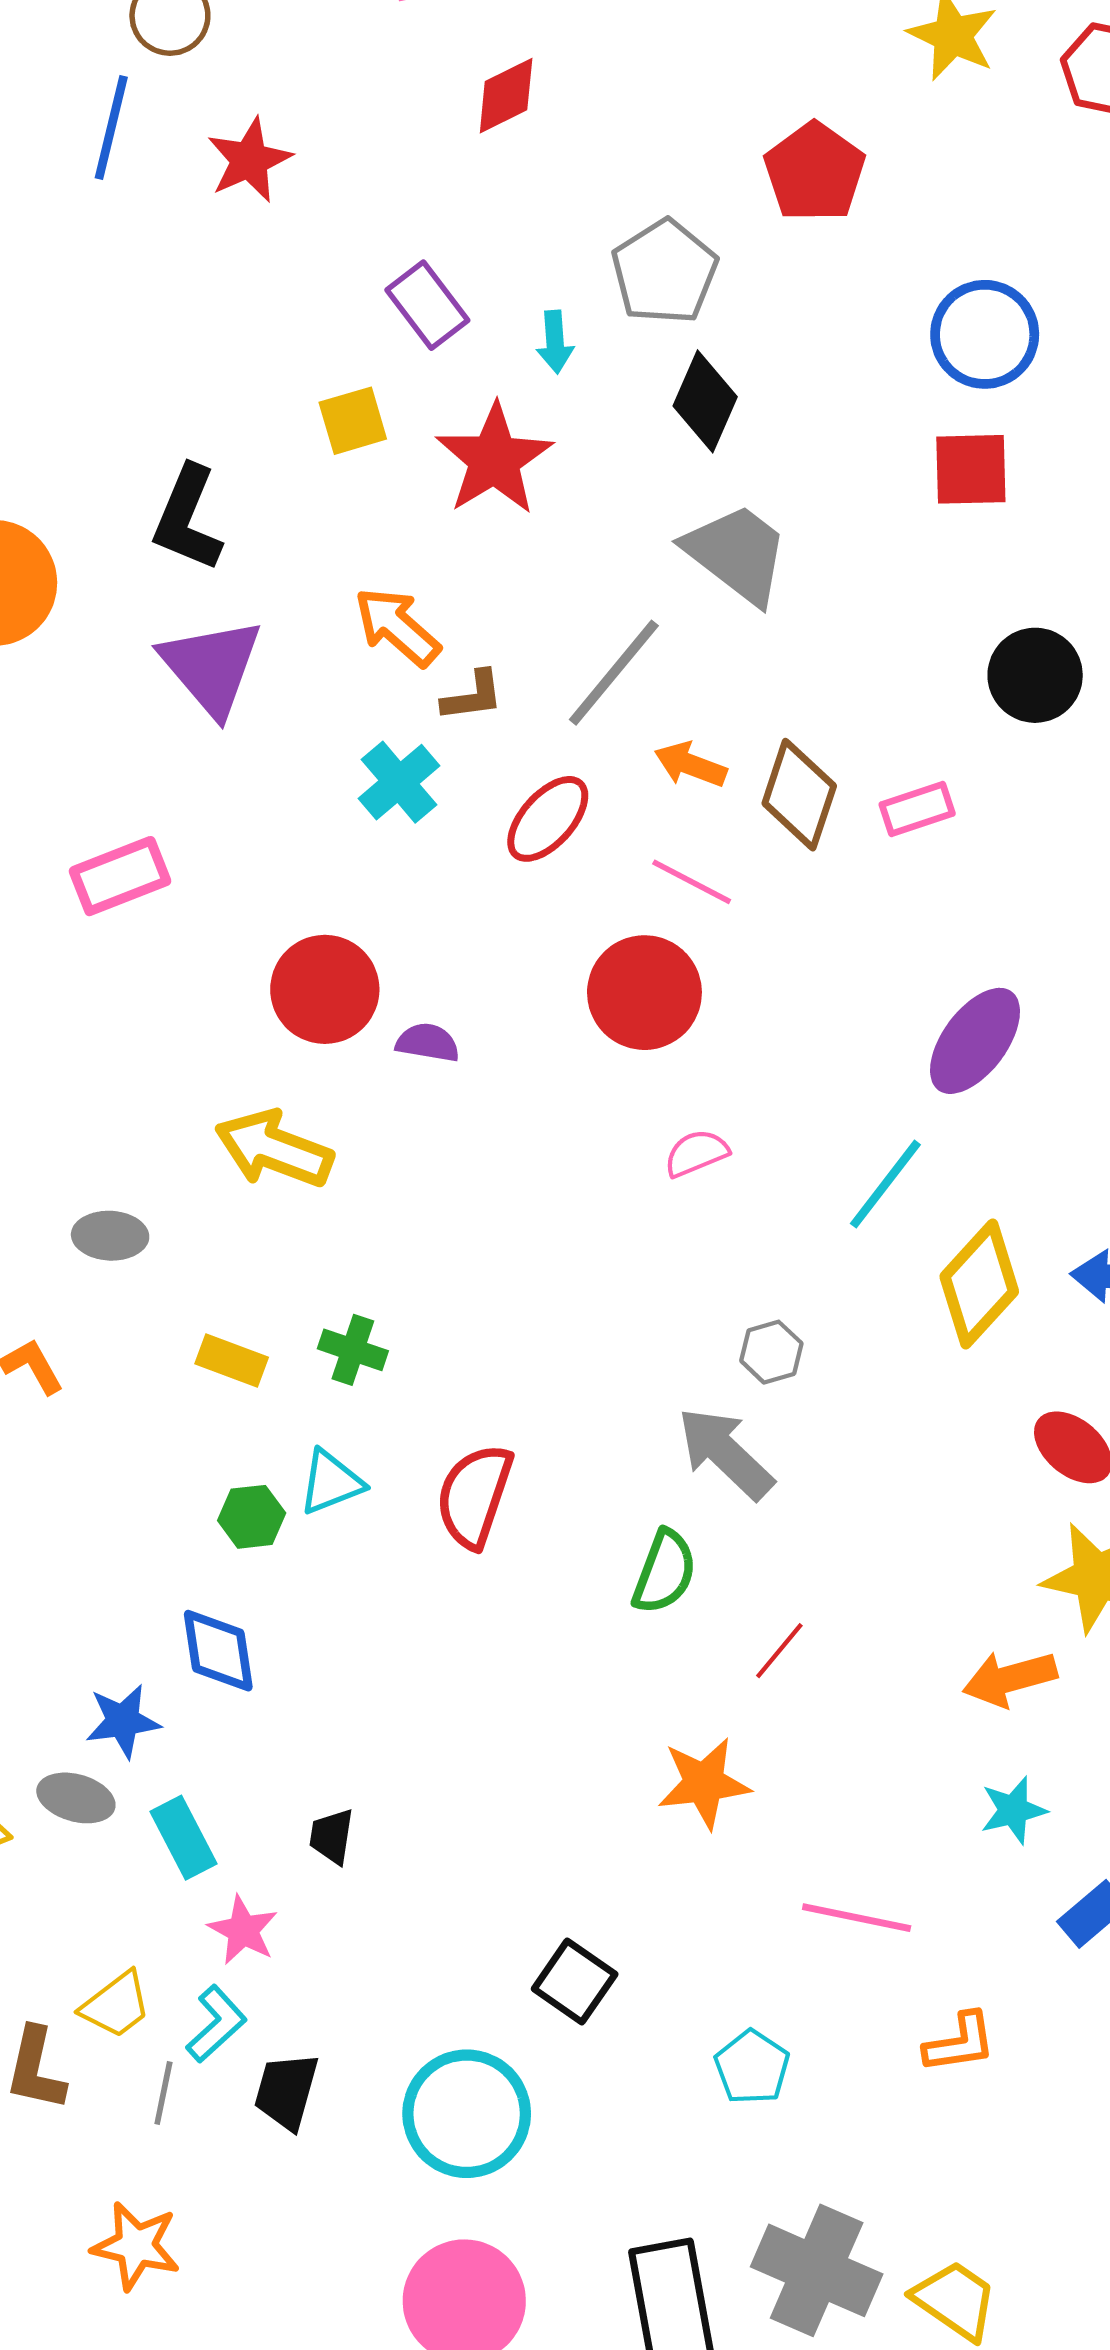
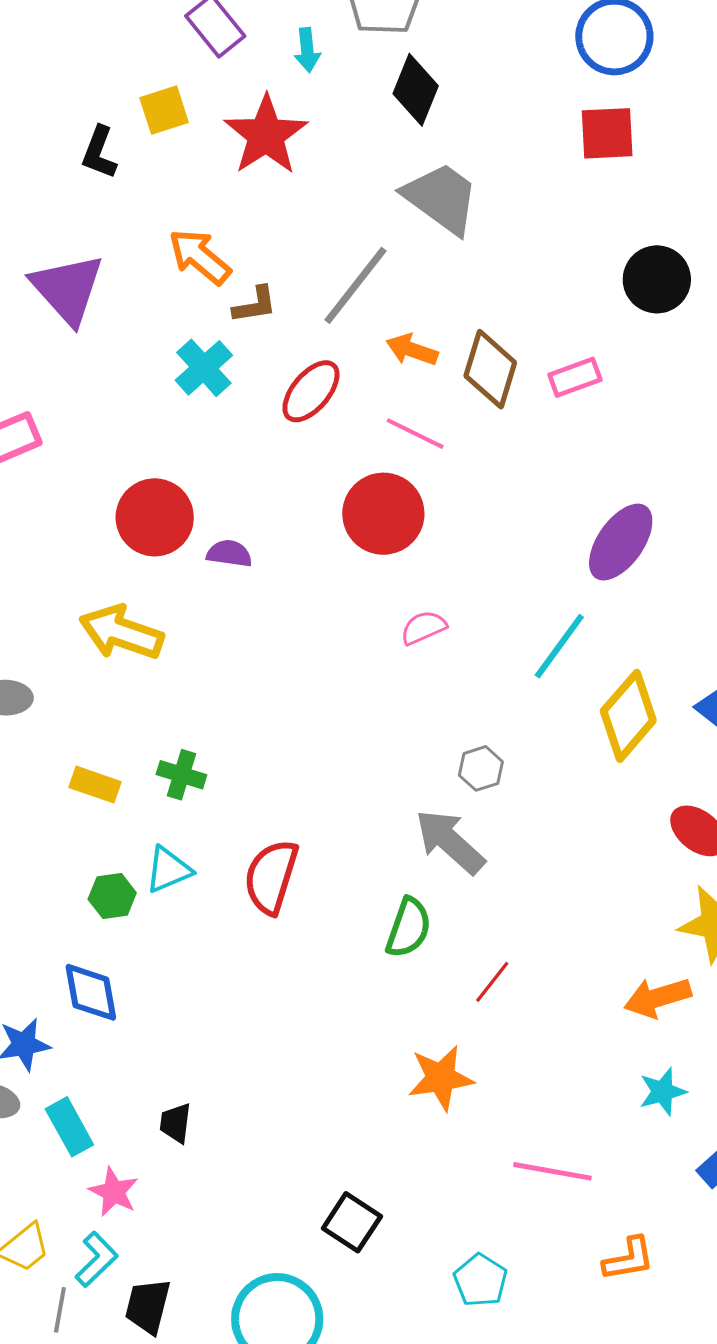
black L-shape: (187, 518) -> (99, 152), moved, size x0.7

